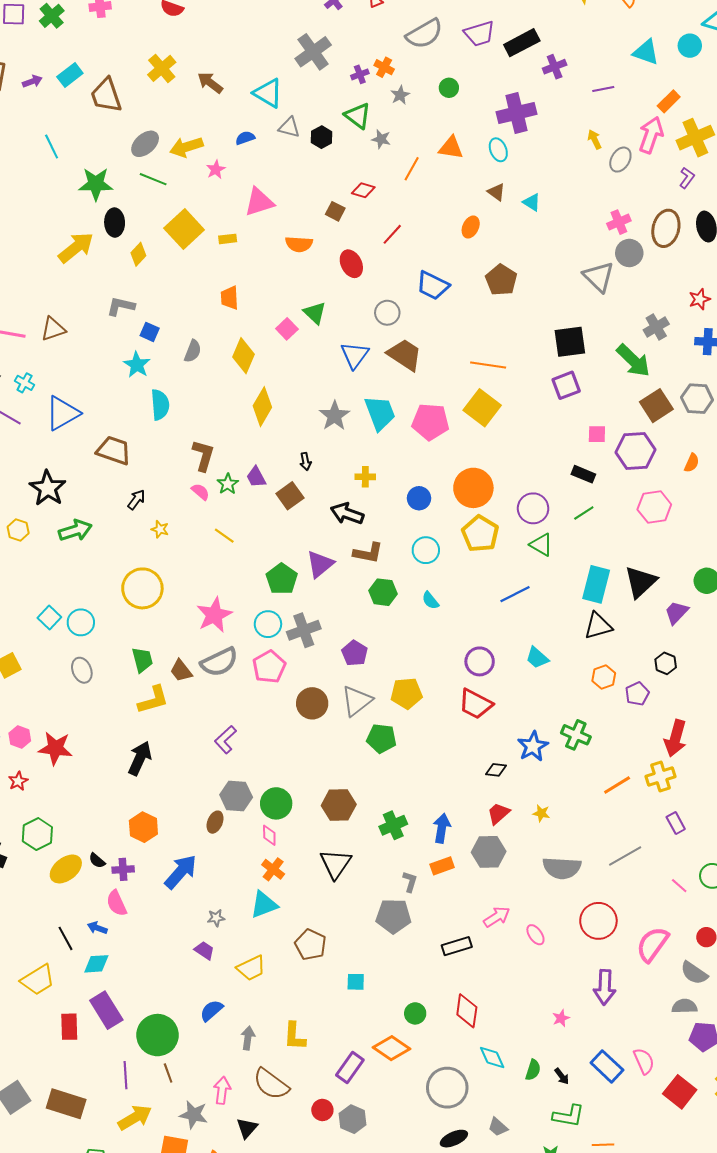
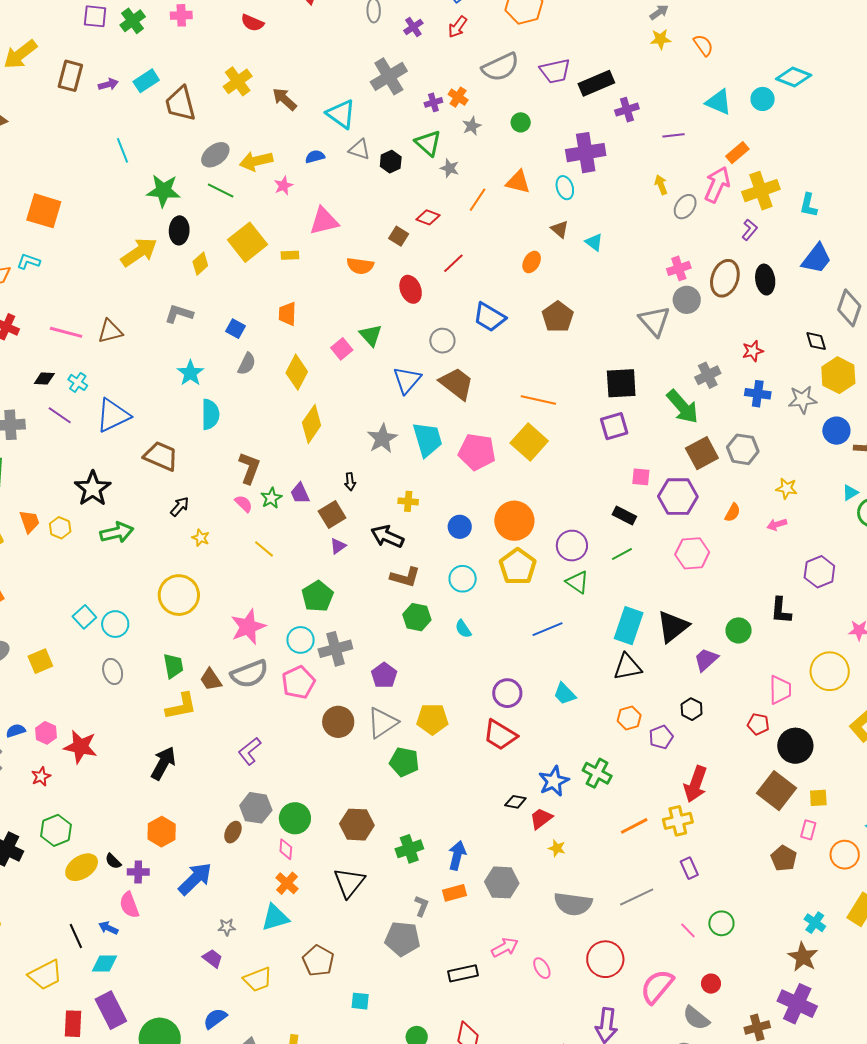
blue square: (150, 332) -> (235, 329), moved
purple triangle: (320, 564) -> (338, 546), moved, size x0.6
red trapezoid: (498, 813) -> (541, 819), moved

